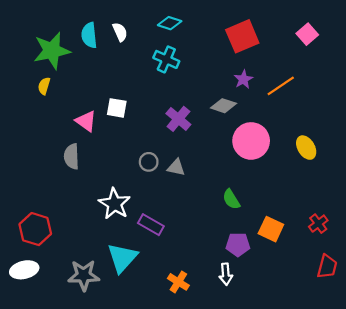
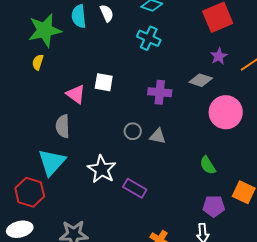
purple cross: (178, 119) -> (160, 92), turned -35
cyan triangle: (122, 258) -> (52, 162), moved

